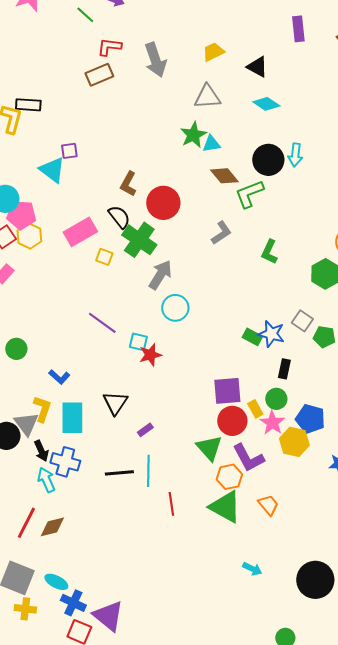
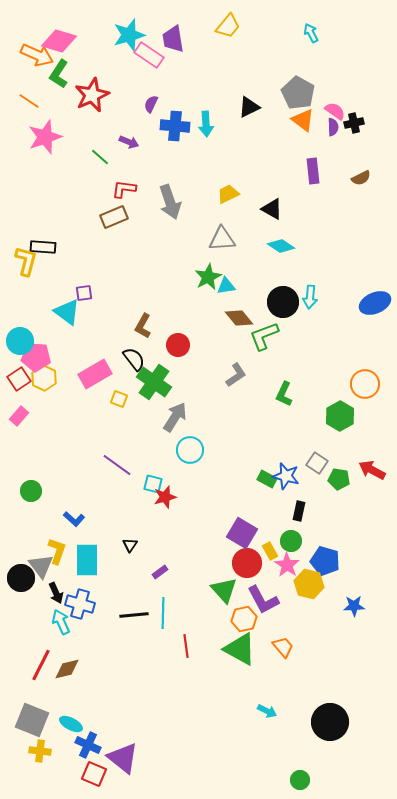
red circle: (163, 203) -> (178, 345), size x0.7
purple square: (227, 391) -> (242, 533), turned 36
black triangle: (115, 403) -> (130, 545), size x0.6

